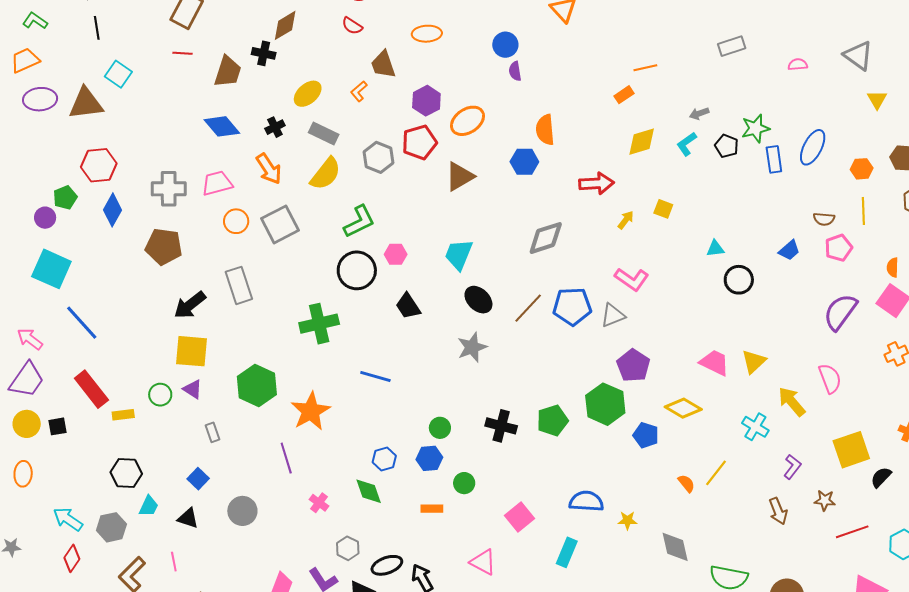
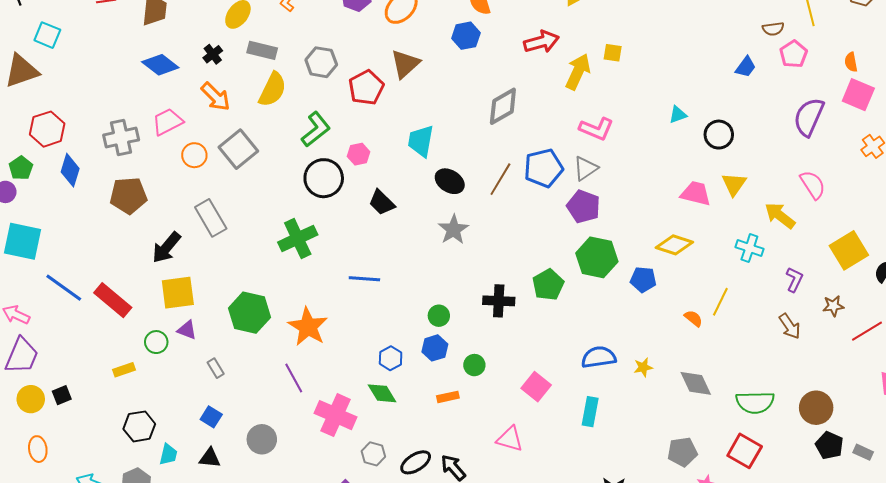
red pentagon: (419, 142) -> (366, 88), moved
yellow arrow: (626, 220) -> (578, 72), size x1.8
cyan triangle: (715, 249) -> (678, 115), moved
black circle: (739, 280) -> (719, 135), moved
purple pentagon: (633, 366) -> (583, 207), moved
red rectangle: (91, 389) -> (113, 300), moved
pink cross: (319, 503) -> (335, 415), size x2.0

